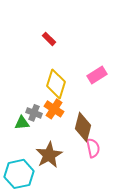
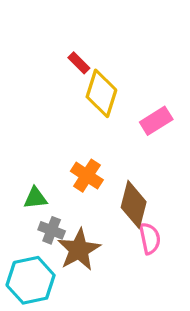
yellow diamond: (56, 84) -> (101, 93), moved
gray cross: (34, 113) -> (52, 230), moved

